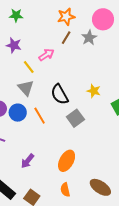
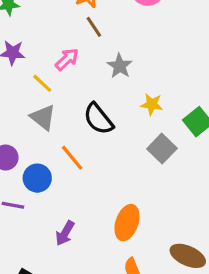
brown line: (66, 38) -> (94, 27), turned -56
gray star: (89, 38) -> (120, 66), moved
blue circle: (18, 113) -> (37, 178), moved
gray square: (75, 118) -> (162, 149), moved

